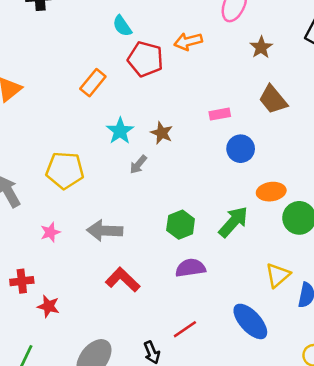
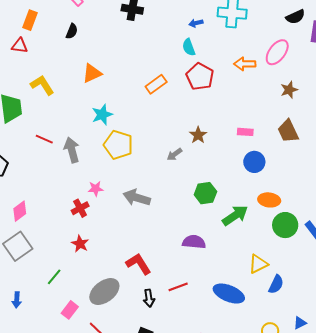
orange arrow: (188, 41) -> (245, 64), moved
cyan star: (120, 131) -> (102, 115), moved
green hexagon: (181, 225) -> (205, 193), moved
red L-shape: (123, 280) -> (139, 264), moved
red cross: (22, 281) -> (80, 208), moved, turned -36
blue ellipse: (250, 321) -> (229, 294), turned -40

